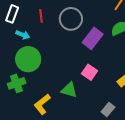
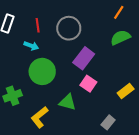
cyan arrow: (23, 35) -> (31, 46), moved
purple rectangle: (93, 38) -> (84, 58), moved
green circle: (28, 59) -> (42, 71), moved

